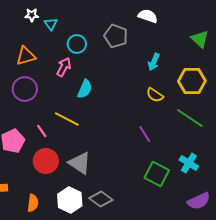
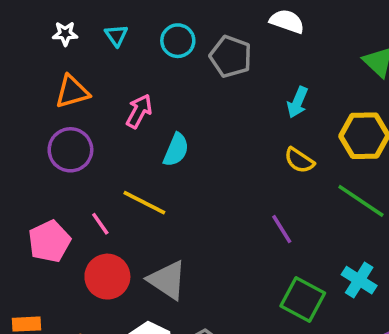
white star: (32, 15) -> (65, 34), moved
cyan circle: (77, 44) -> (178, 41), moved

